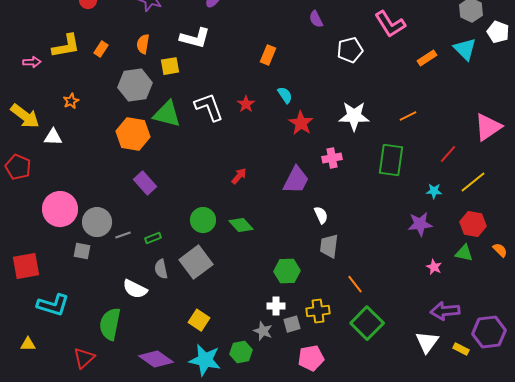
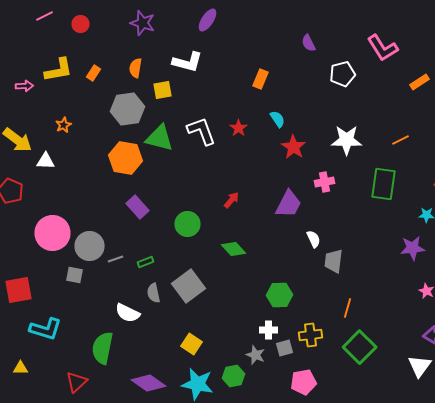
green circle: (203, 220) -> (188, 224), moved
gray trapezoid: (329, 246) -> (334, 261), moved
orange line: (355, 284) -> (348, 308), turned 54

